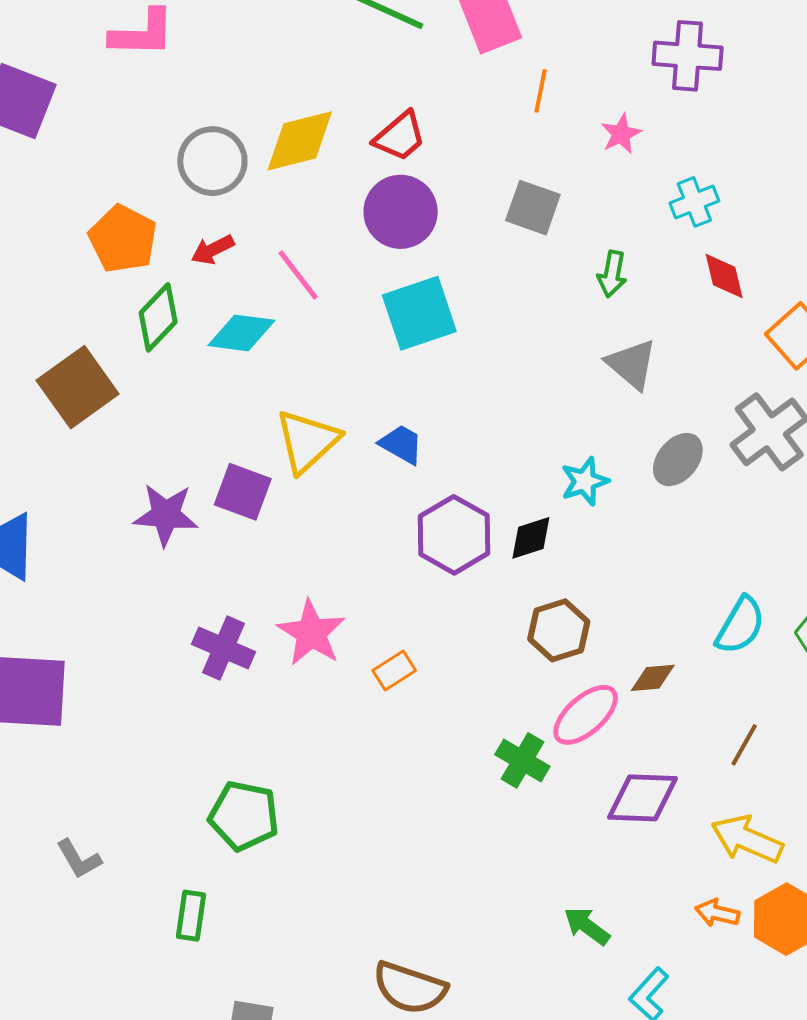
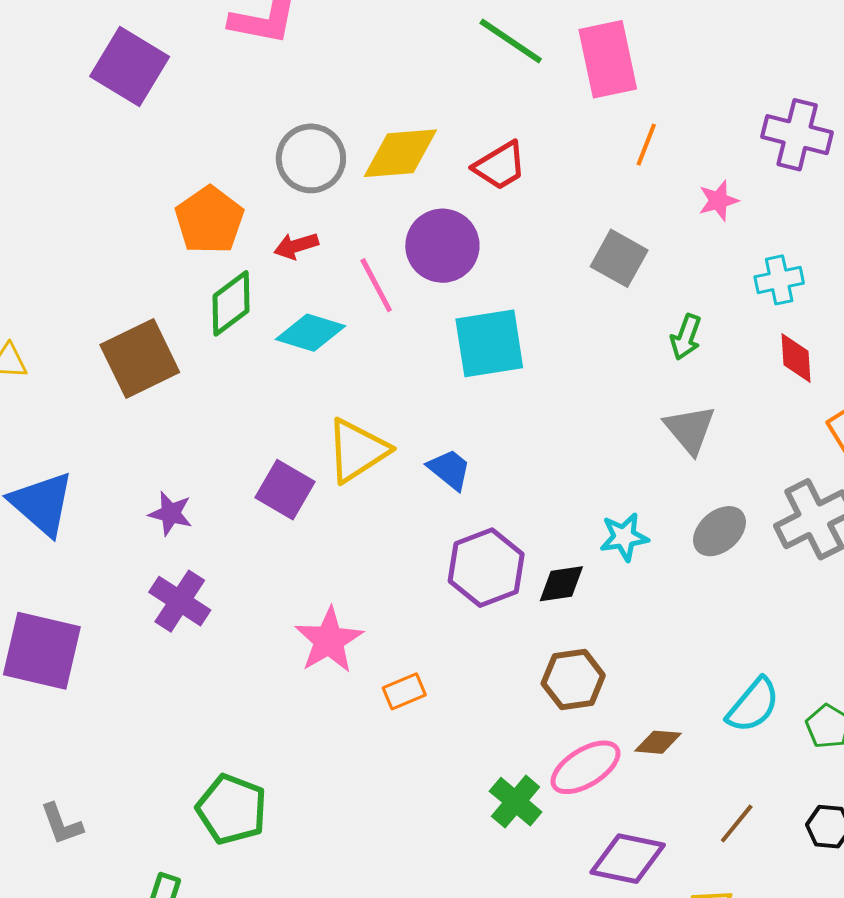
purple circle: (401, 212) -> (442, 246), moved
purple star: (166, 515) -> (171, 513), moved, size x0.7
purple cross: (224, 648) -> (180, 601), moved

